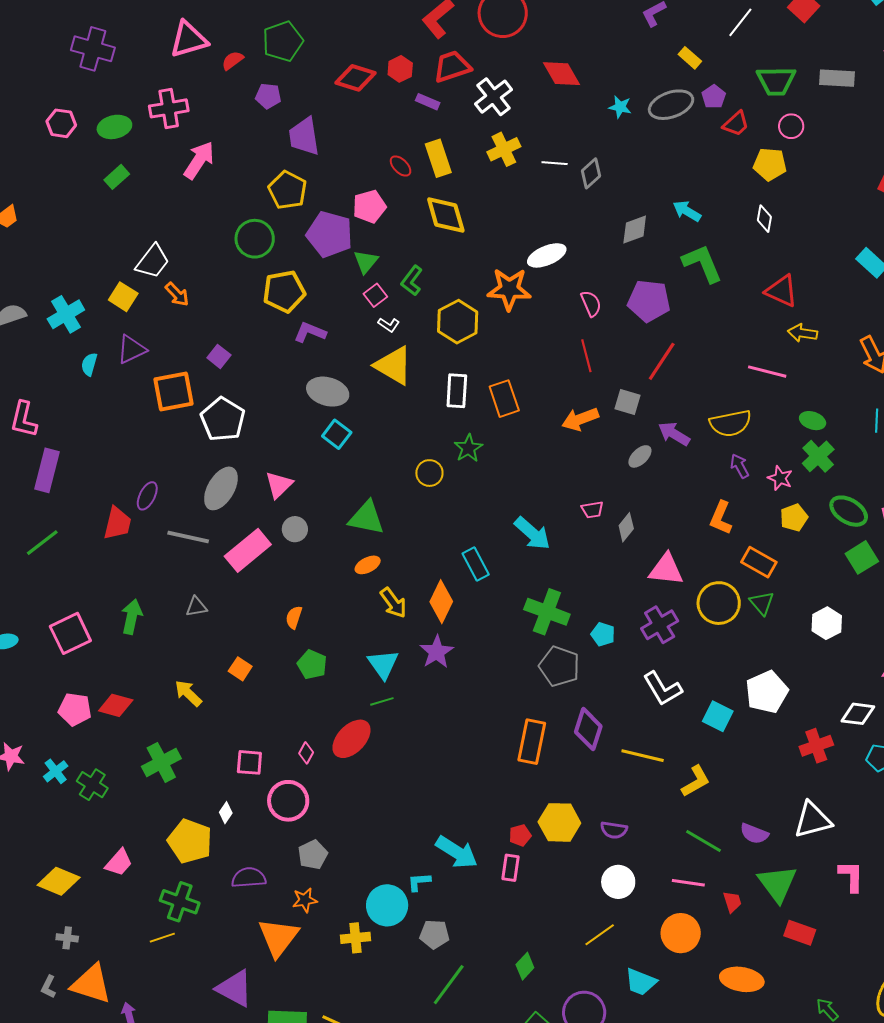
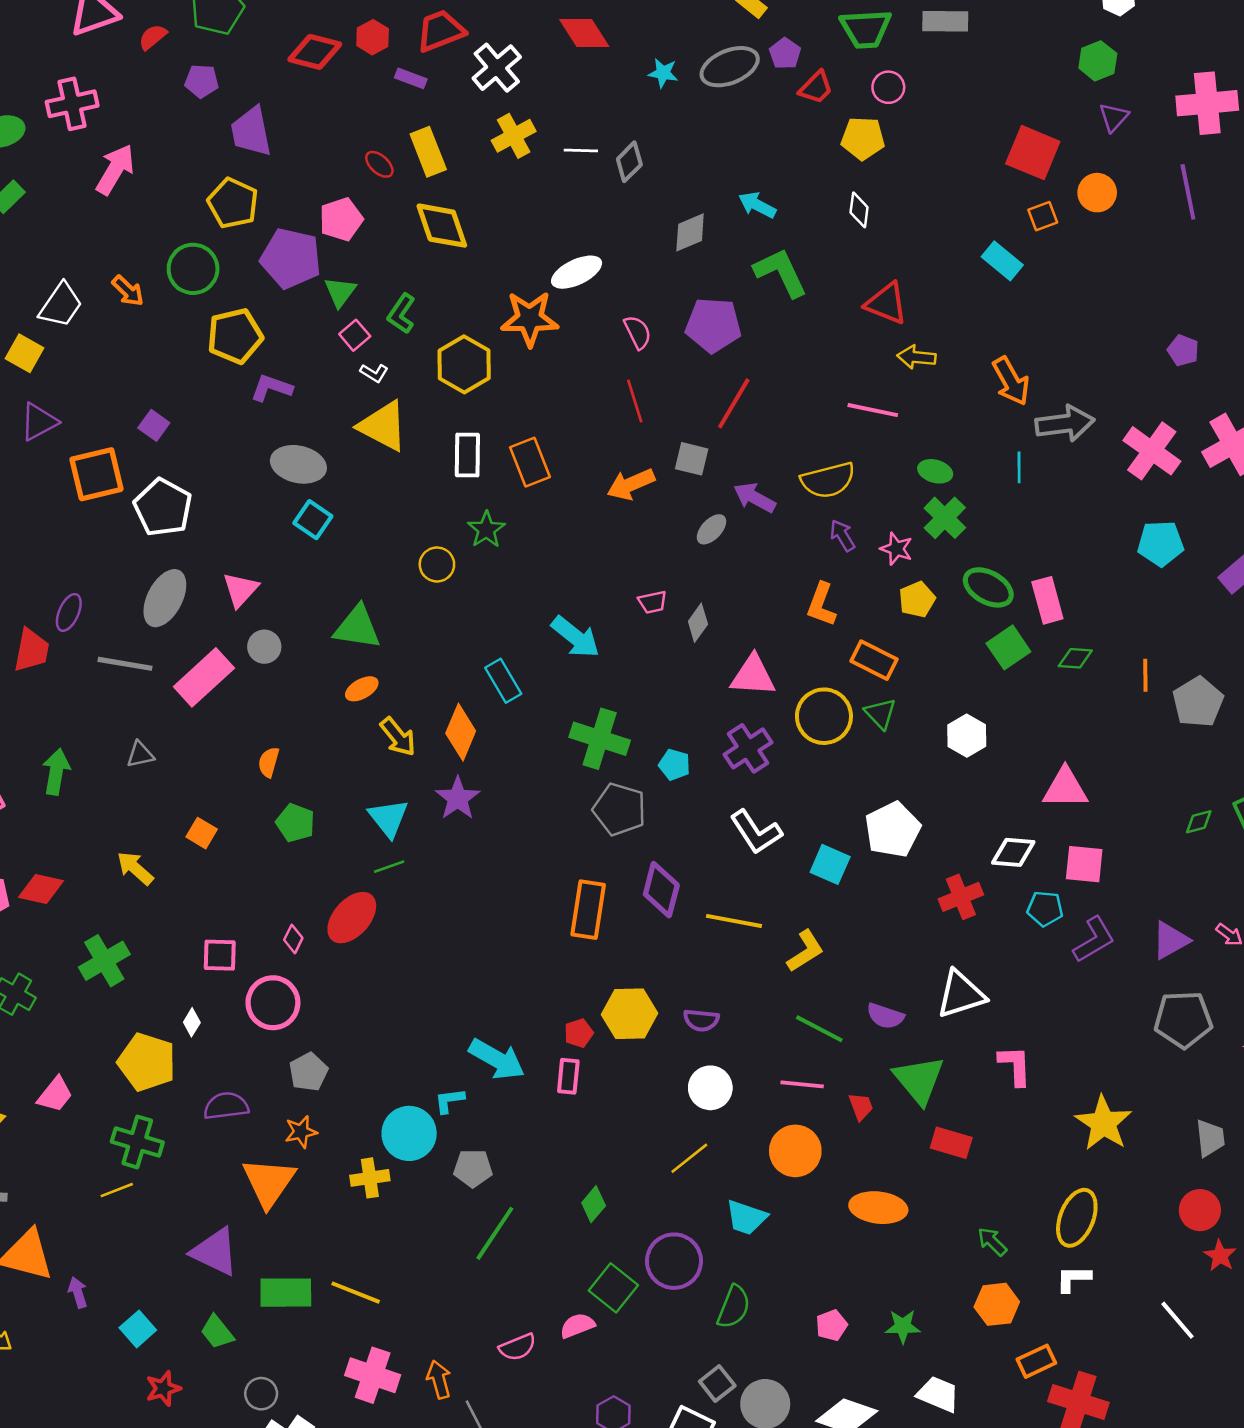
orange arrow: (177, 294) -> (128, 291), moved

